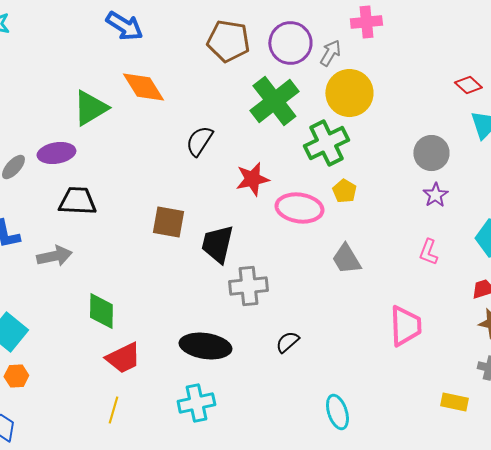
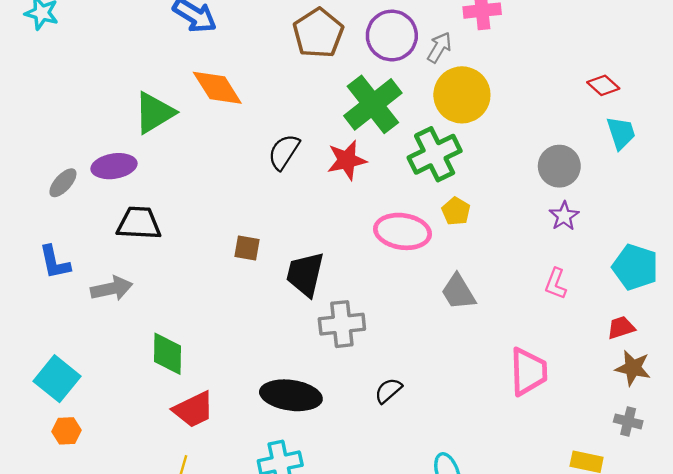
brown pentagon: (228, 41) -> (318, 33), turned 30
red star: (252, 179) -> (347, 160), moved
brown square: (168, 222) -> (247, 248), size x0.7

